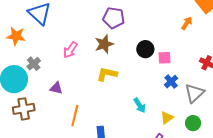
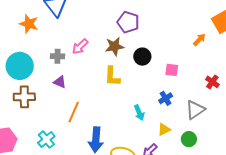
black circle: (145, 49) -> (142, 57), moved
gray cross: (34, 64) -> (57, 56), moved, turned 32
yellow L-shape: (107, 74) -> (112, 76), turned -110
blue cross: (171, 82) -> (166, 98), moved

